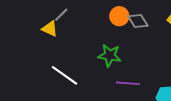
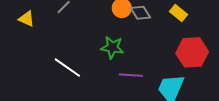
yellow triangle: (50, 29) -> (26, 19), moved

